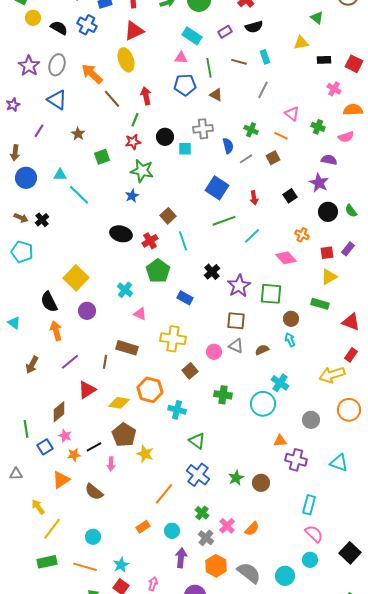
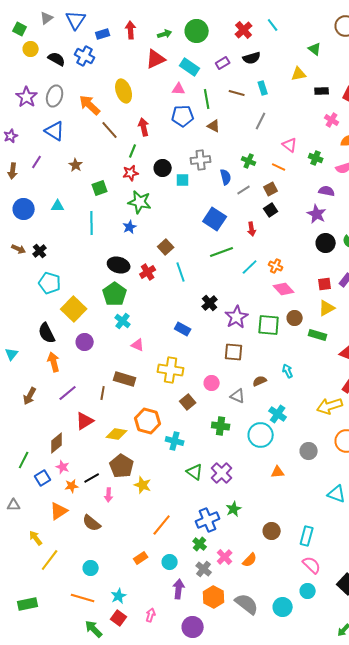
red triangle: (134, 31) -> (156, 59), moved
brown arrow: (15, 153) -> (13, 171), moved
cyan line: (79, 195) -> (92, 223), moved, turned 45
black square: (290, 196) -> (271, 210), moved
orange cross: (302, 235) -> (276, 266), moved
cyan pentagon: (22, 252) -> (50, 283), moved
green pentagon: (158, 271) -> (115, 294), moved
brown circle: (291, 319) -> (295, 318), moved
cyan triangle: (14, 323) -> (12, 354), turned 32
gray triangle: (236, 346) -> (238, 396), moved
green line: (26, 429) -> (24, 460), turned 36
purple cross: (296, 460) -> (222, 473), moved, turned 30
blue cross: (198, 475) -> (208, 520), moved, turned 30
brown circle: (261, 483) -> (272, 531), moved
green rectangle: (47, 562) -> (28, 604), moved

